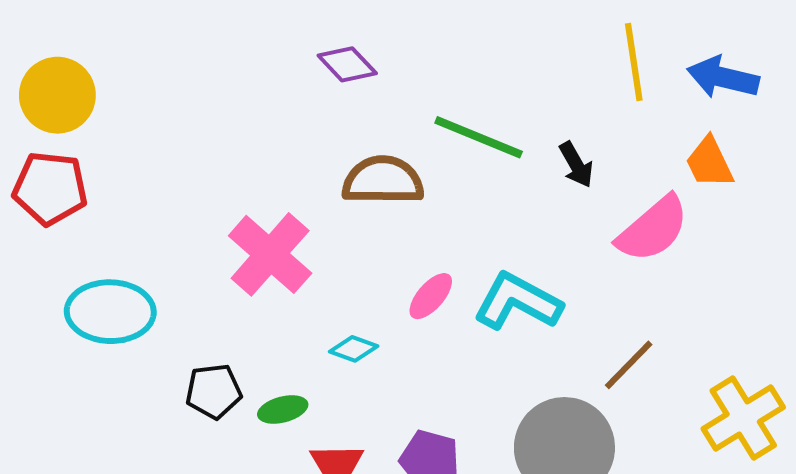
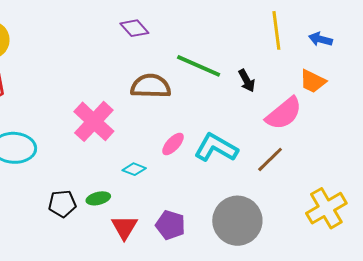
blue arrow: (723, 77) -> (320, 39), size x0.7
orange trapezoid: (709, 163) -> (313, 81), turned -40
brown line: (629, 365) -> (270, 159), moved
black pentagon: (214, 391) -> (62, 204), moved

